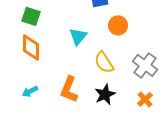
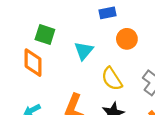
green square: (31, 16) -> (45, 35), moved

